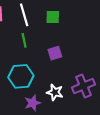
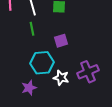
cyan hexagon: (21, 76) -> (42, 63), moved
purple star: (33, 103) -> (29, 88), moved

